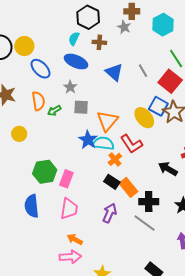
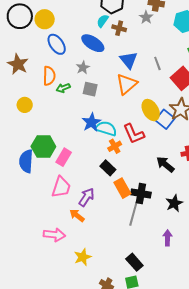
cyan semicircle: (74, 39) -> (103, 21), moved
blue square: (158, 106) -> (165, 119), moved
orange triangle: (107, 121) -> (127, 84), moved
orange rectangle: (128, 187) -> (122, 188), moved
blue semicircle: (32, 206) -> (26, 161), moved
purple arrow: (110, 213) -> (86, 197), moved
gray line: (145, 223) -> (133, 214), turned 60
orange arrow: (75, 239) -> (77, 215), moved

